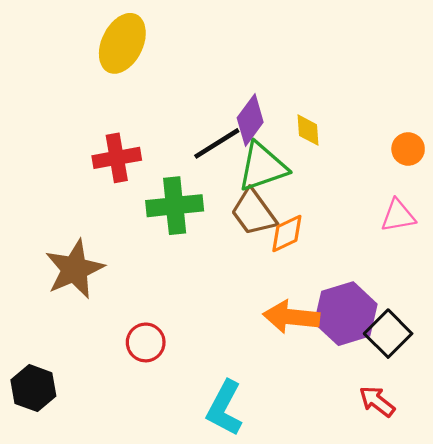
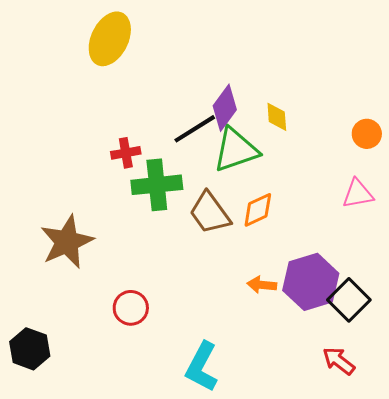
red cross: (117, 158) -> (126, 153), moved, size x0.7
brown trapezoid: (254, 212) -> (210, 213), moved
orange arrow: (291, 317) -> (262, 285), size x0.6

